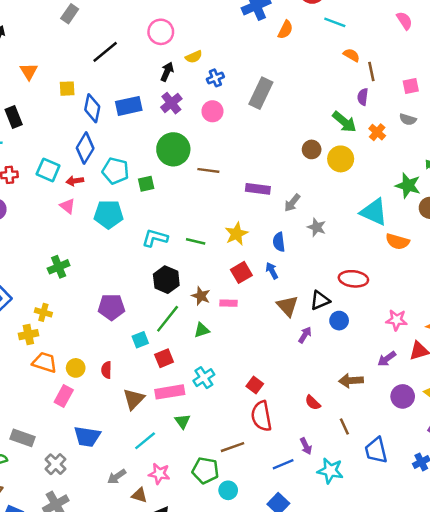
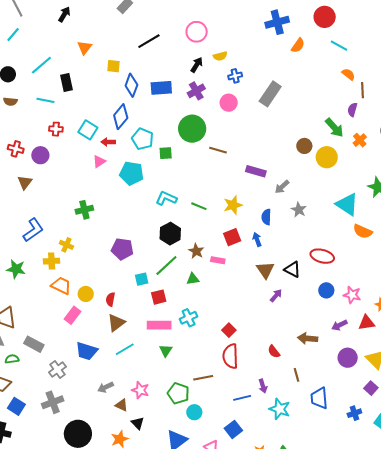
pink triangle: (67, 206) -> (99, 162), turned 40
black triangle: (320, 300) -> (292, 269), turned 42
blue circle: (339, 321) -> (326, 290), moved
brown triangle: (134, 399) -> (116, 323), moved
cyan line: (145, 441) -> (125, 349), moved

